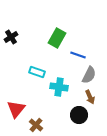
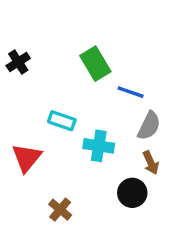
green rectangle: (57, 38) -> (95, 64), turned -60
red triangle: (16, 109) -> (27, 158), moved

